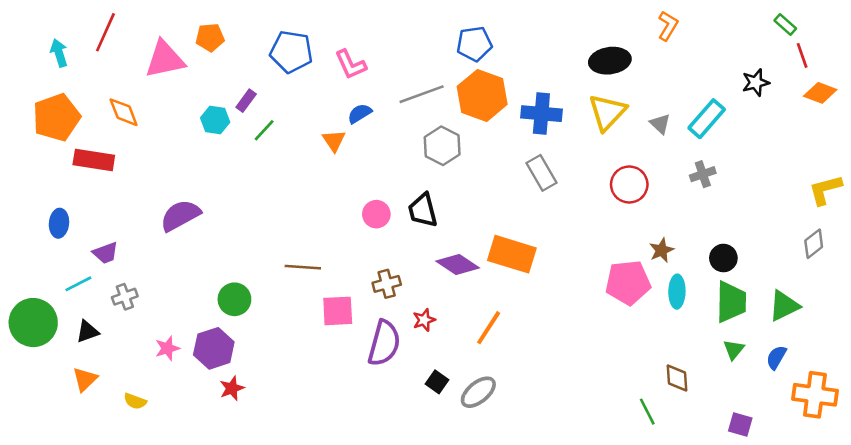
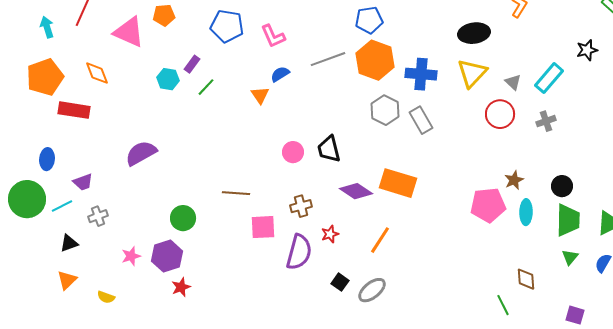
pink triangle: (165, 59) -> (129, 32), turned 36
gray hexagon: (442, 146) -> (385, 110), moved
red circle: (629, 184) -> (500, 114), moved
green circle: (33, 323) -> (27, 199), moved

